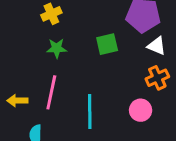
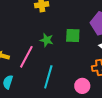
green star: (57, 48) -> (47, 40), moved

